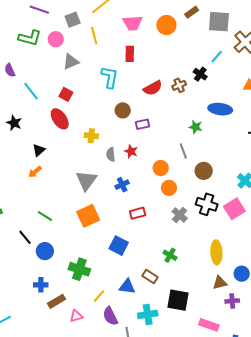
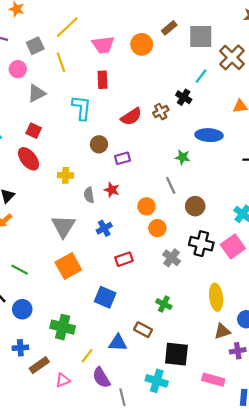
cyan cross: (148, 314) -> (157, 381), moved, turned 30

